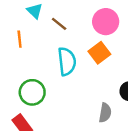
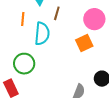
brown line: (59, 24) -> (57, 13), turned 56
cyan semicircle: (67, 61) -> (42, 34), moved

